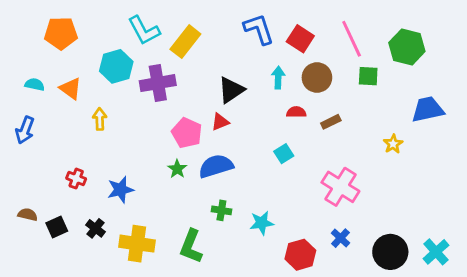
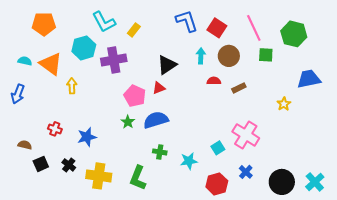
yellow rectangle: (185, 42) -> (134, 30), size x0.6
orange triangle: (71, 89) -> (51, 64), size x1.4
cyan square: (284, 154) -> (218, 148), moved
brown semicircle: (28, 215) -> (25, 145), moved

